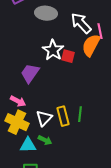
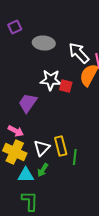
white star: (53, 50) -> (51, 80), turned -30
green line: (80, 114) -> (75, 157), moved
green arrow: (45, 140) -> (43, 170), turned 96

